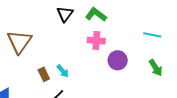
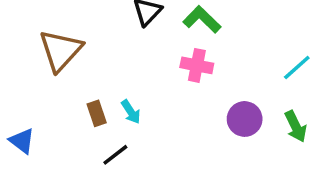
cyan line: (152, 35) -> (297, 67), turned -60
purple circle: (118, 60) -> (245, 119), moved

